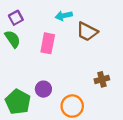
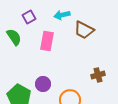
purple square: (16, 18) -> (29, 17), moved

